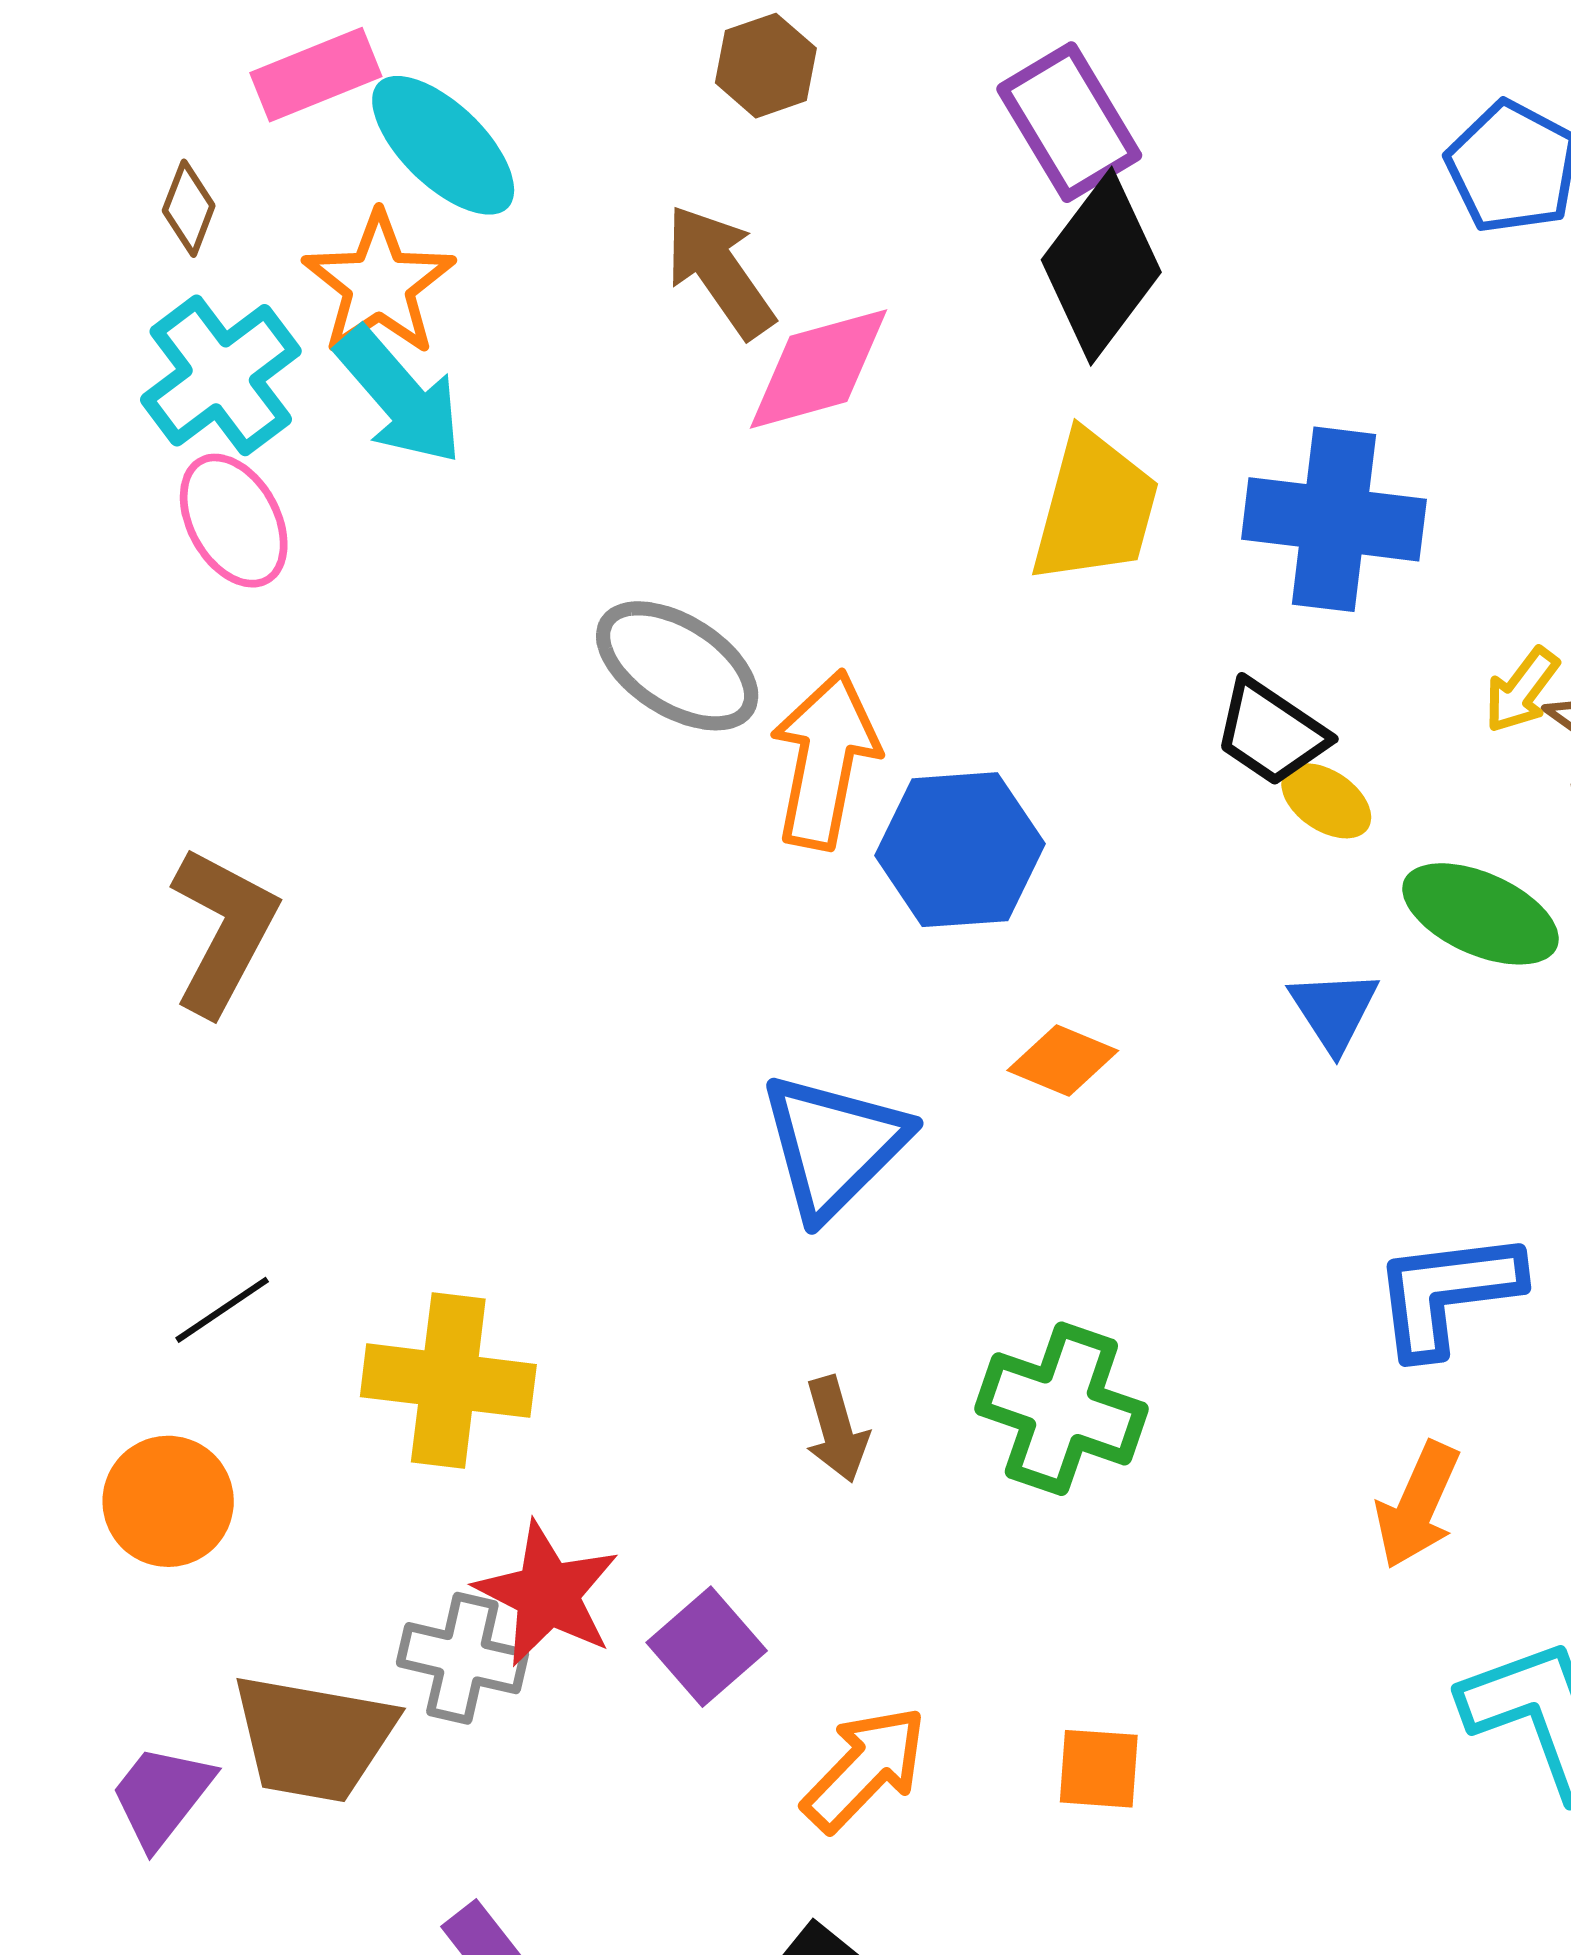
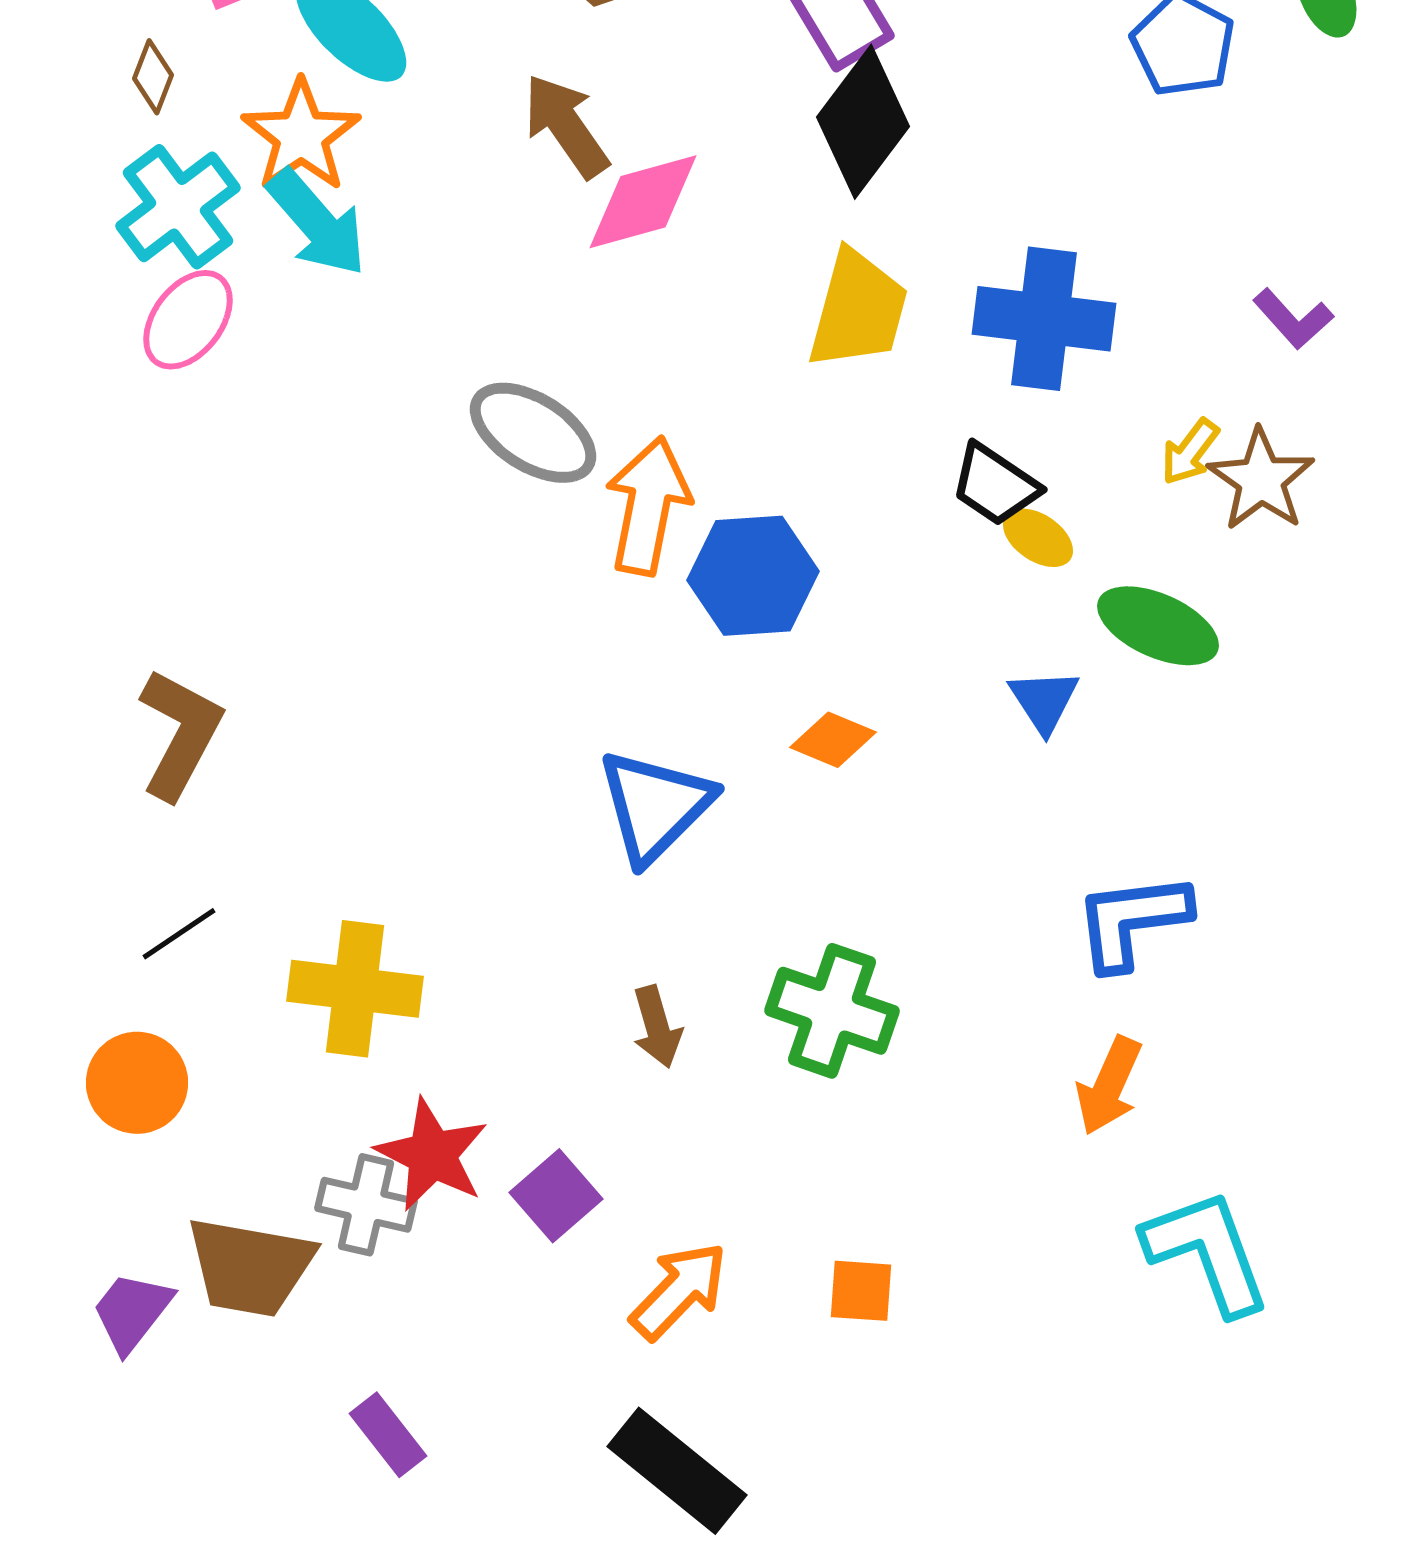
pink ellipse: (234, 521) -> (188, 320), turned 66
brown L-shape: (223, 931) -> (180, 734), moved

